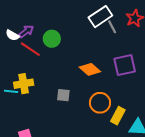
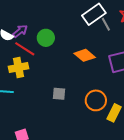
orange diamond: (90, 69) -> (85, 55), moved
yellow cross: (24, 84) -> (18, 67), moved

